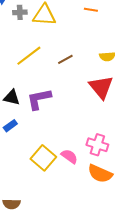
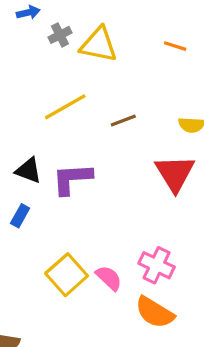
gray cross: (20, 12) -> (60, 35), turned -32
blue rectangle: (10, 126) -> (20, 216), turned -32

